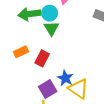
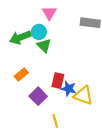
red rectangle: (42, 58) -> (58, 81), moved
purple square: (48, 89) -> (38, 96), moved

